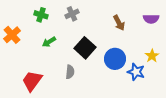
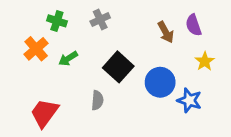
purple semicircle: (151, 19) -> (194, 25), moved, turned 70
orange cross: (12, 35) -> (36, 49), moved
yellow star: (152, 56) -> (205, 61), moved

